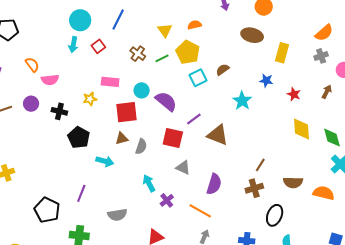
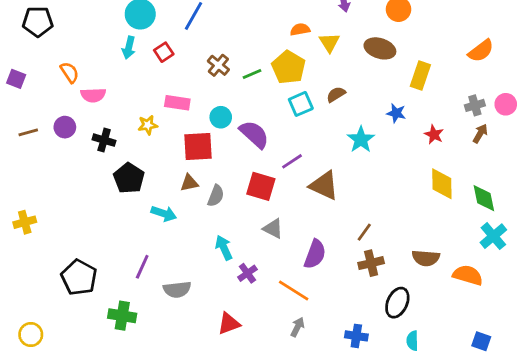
yellow triangle: (165, 30) -> (329, 42), moved
gray cross: (321, 56) -> (475, 105), moved
brown line: (260, 165) -> (364, 232), moved
purple line: (81, 193) -> (142, 267), moved

